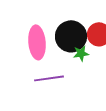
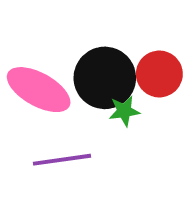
pink ellipse: (37, 42) -> (39, 90), turned -56

